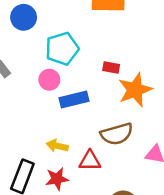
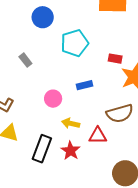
pink circle: (49, 80) -> (53, 99), moved
blue rectangle: (74, 99) -> (84, 85), size x0.7
red star: (57, 179) -> (70, 151), turned -30

